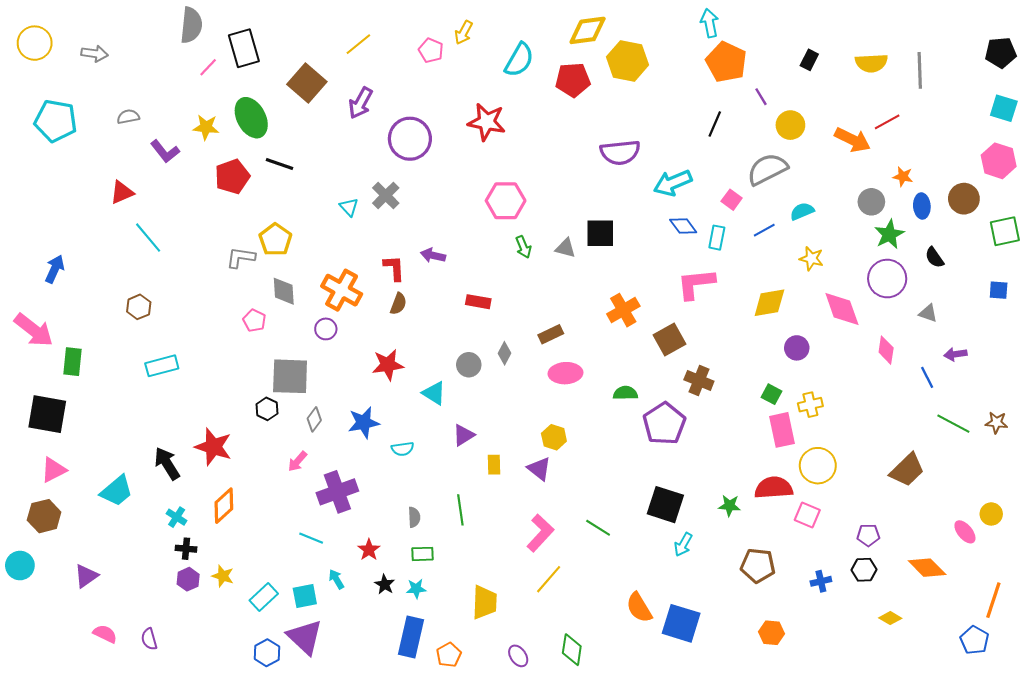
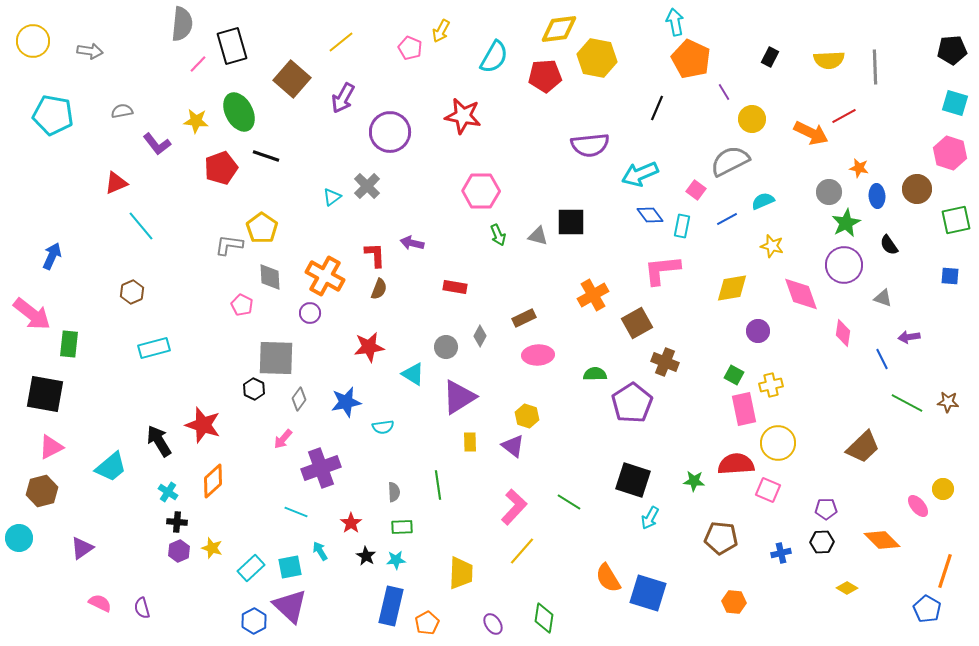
black line: (715, 124) -> (657, 108), moved
cyan triangle: (349, 207) -> (332, 197), turned 36
purple triangle: (464, 435) -> (459, 397), moved, size x1.6

